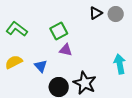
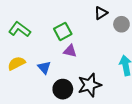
gray circle: (116, 14) -> (121, 24), moved
black star: (85, 83) -> (90, 85), turned 30

